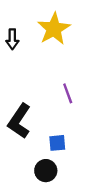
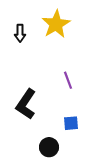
blue square: (57, 143) -> (71, 123), moved

